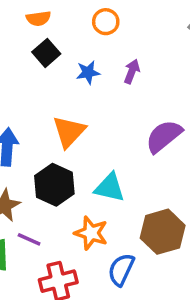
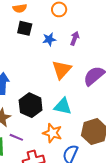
black square: (46, 53) -> (25, 28), turned -35
orange triangle: (69, 132) -> (62, 70), moved

